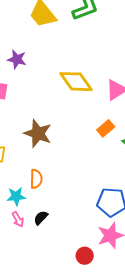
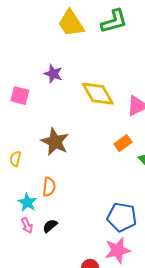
purple star: (17, 59) -> (53, 74), moved
cyan star: (16, 196) -> (27, 202), turned 30

